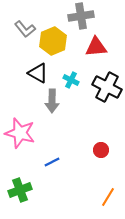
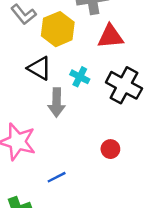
red circle: (101, 150) -> (110, 149), moved

